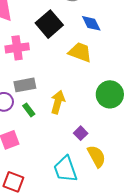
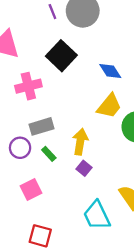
blue diamond: (91, 23) -> (110, 71), moved
yellow trapezoid: (80, 52) -> (109, 106), moved, turned 115
purple square: (81, 133) -> (84, 168), moved

